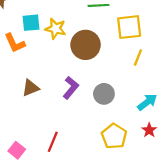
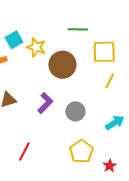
cyan square: (31, 23) -> (14, 40), turned -30
red star: (149, 130) -> (110, 166), moved

